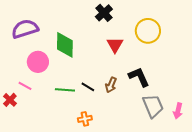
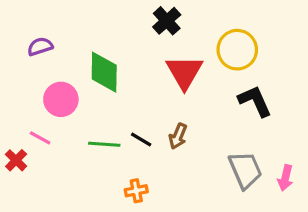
purple semicircle: (25, 29) -> (40, 46), size x0.6
red triangle: (115, 45) -> (184, 72), size x1.4
black L-shape: (139, 77) -> (255, 101), moved

